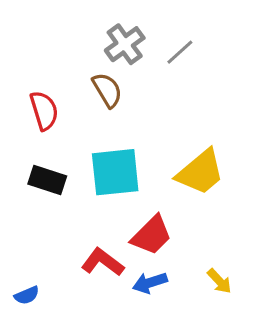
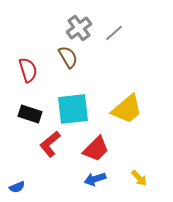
red L-shape: (103, 262) -> (50, 144), moved, turned -76

